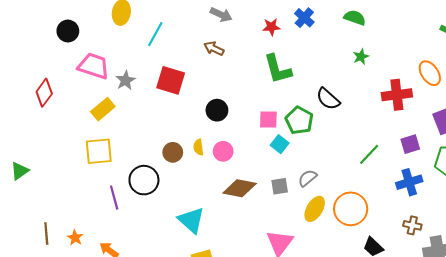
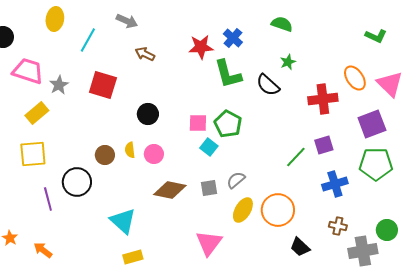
gray arrow: (221, 15) -> (127, 21), moved
blue cross: (304, 18) -> (233, 38), moved
red star: (271, 27) -> (201, 47), moved, size x1.4
green L-shape: (278, 69) -> (228, 74), moved
black semicircle: (328, 99) -> (268, 85), moved
purple square: (410, 144) -> (324, 145), moved

